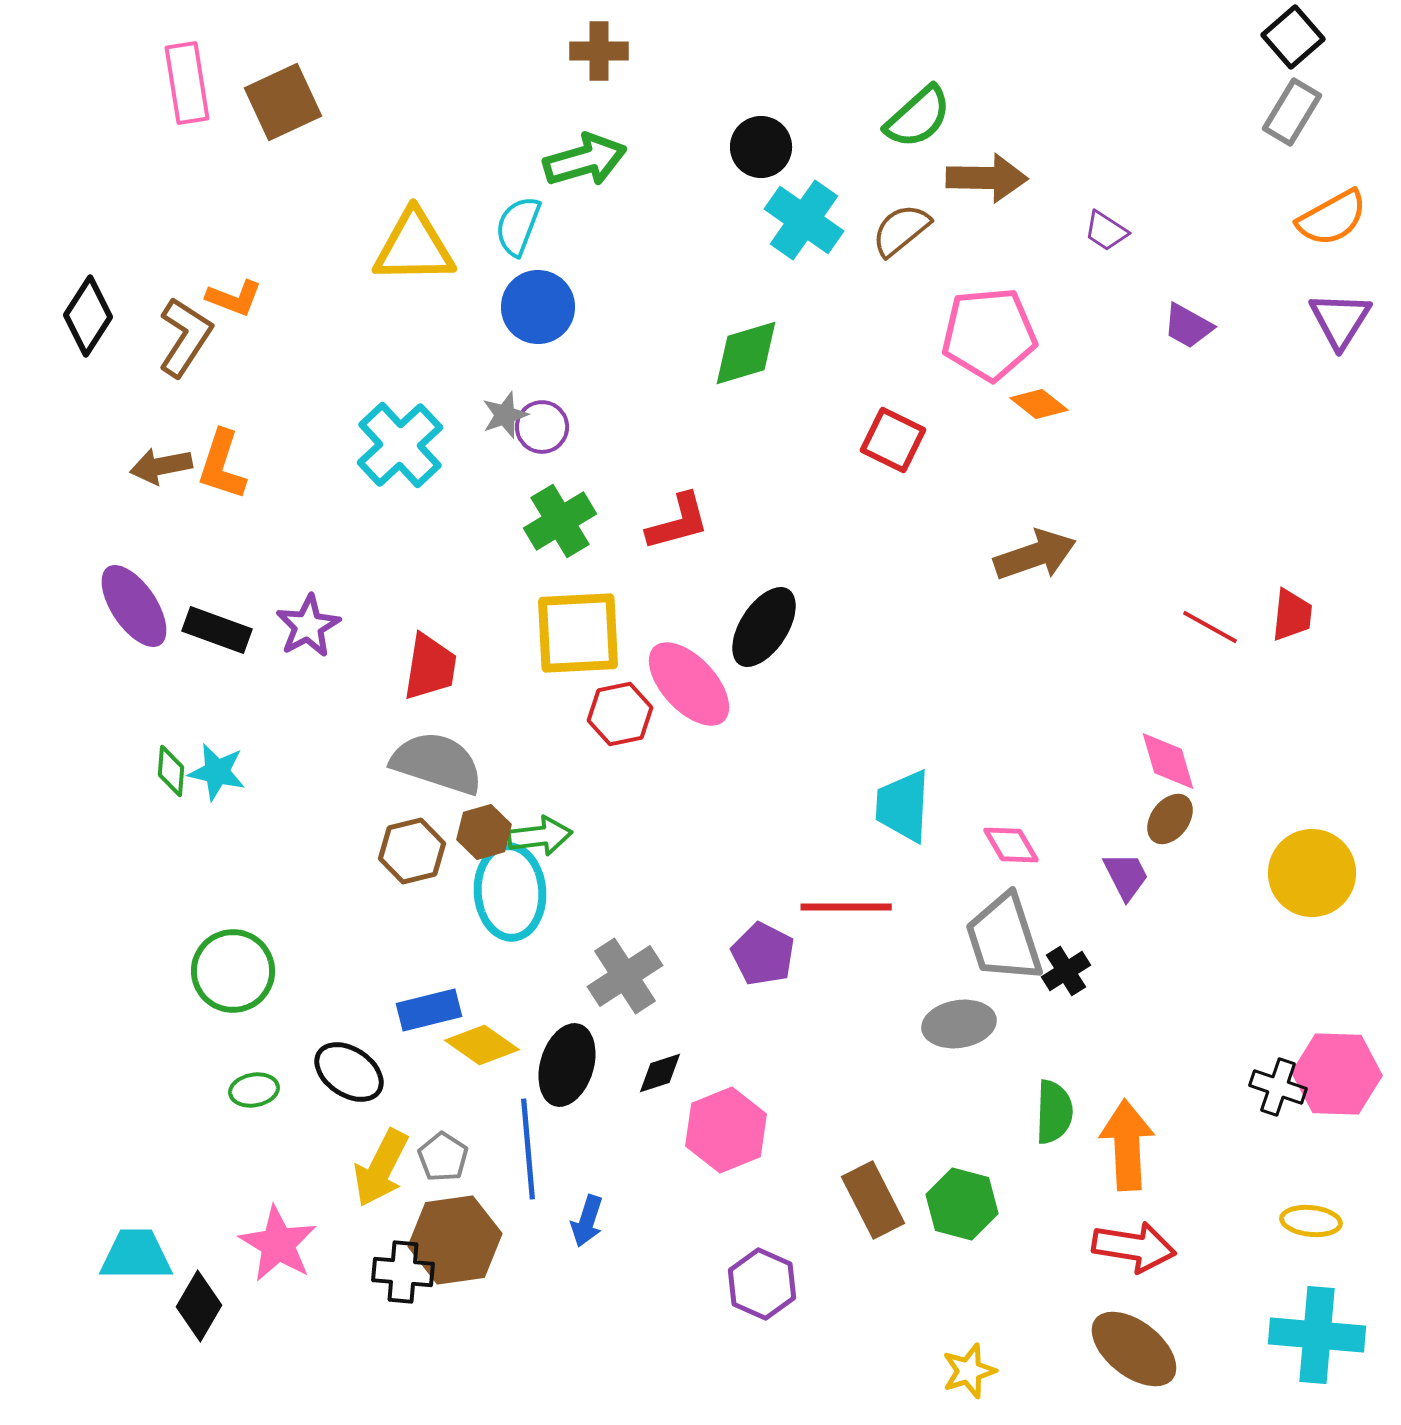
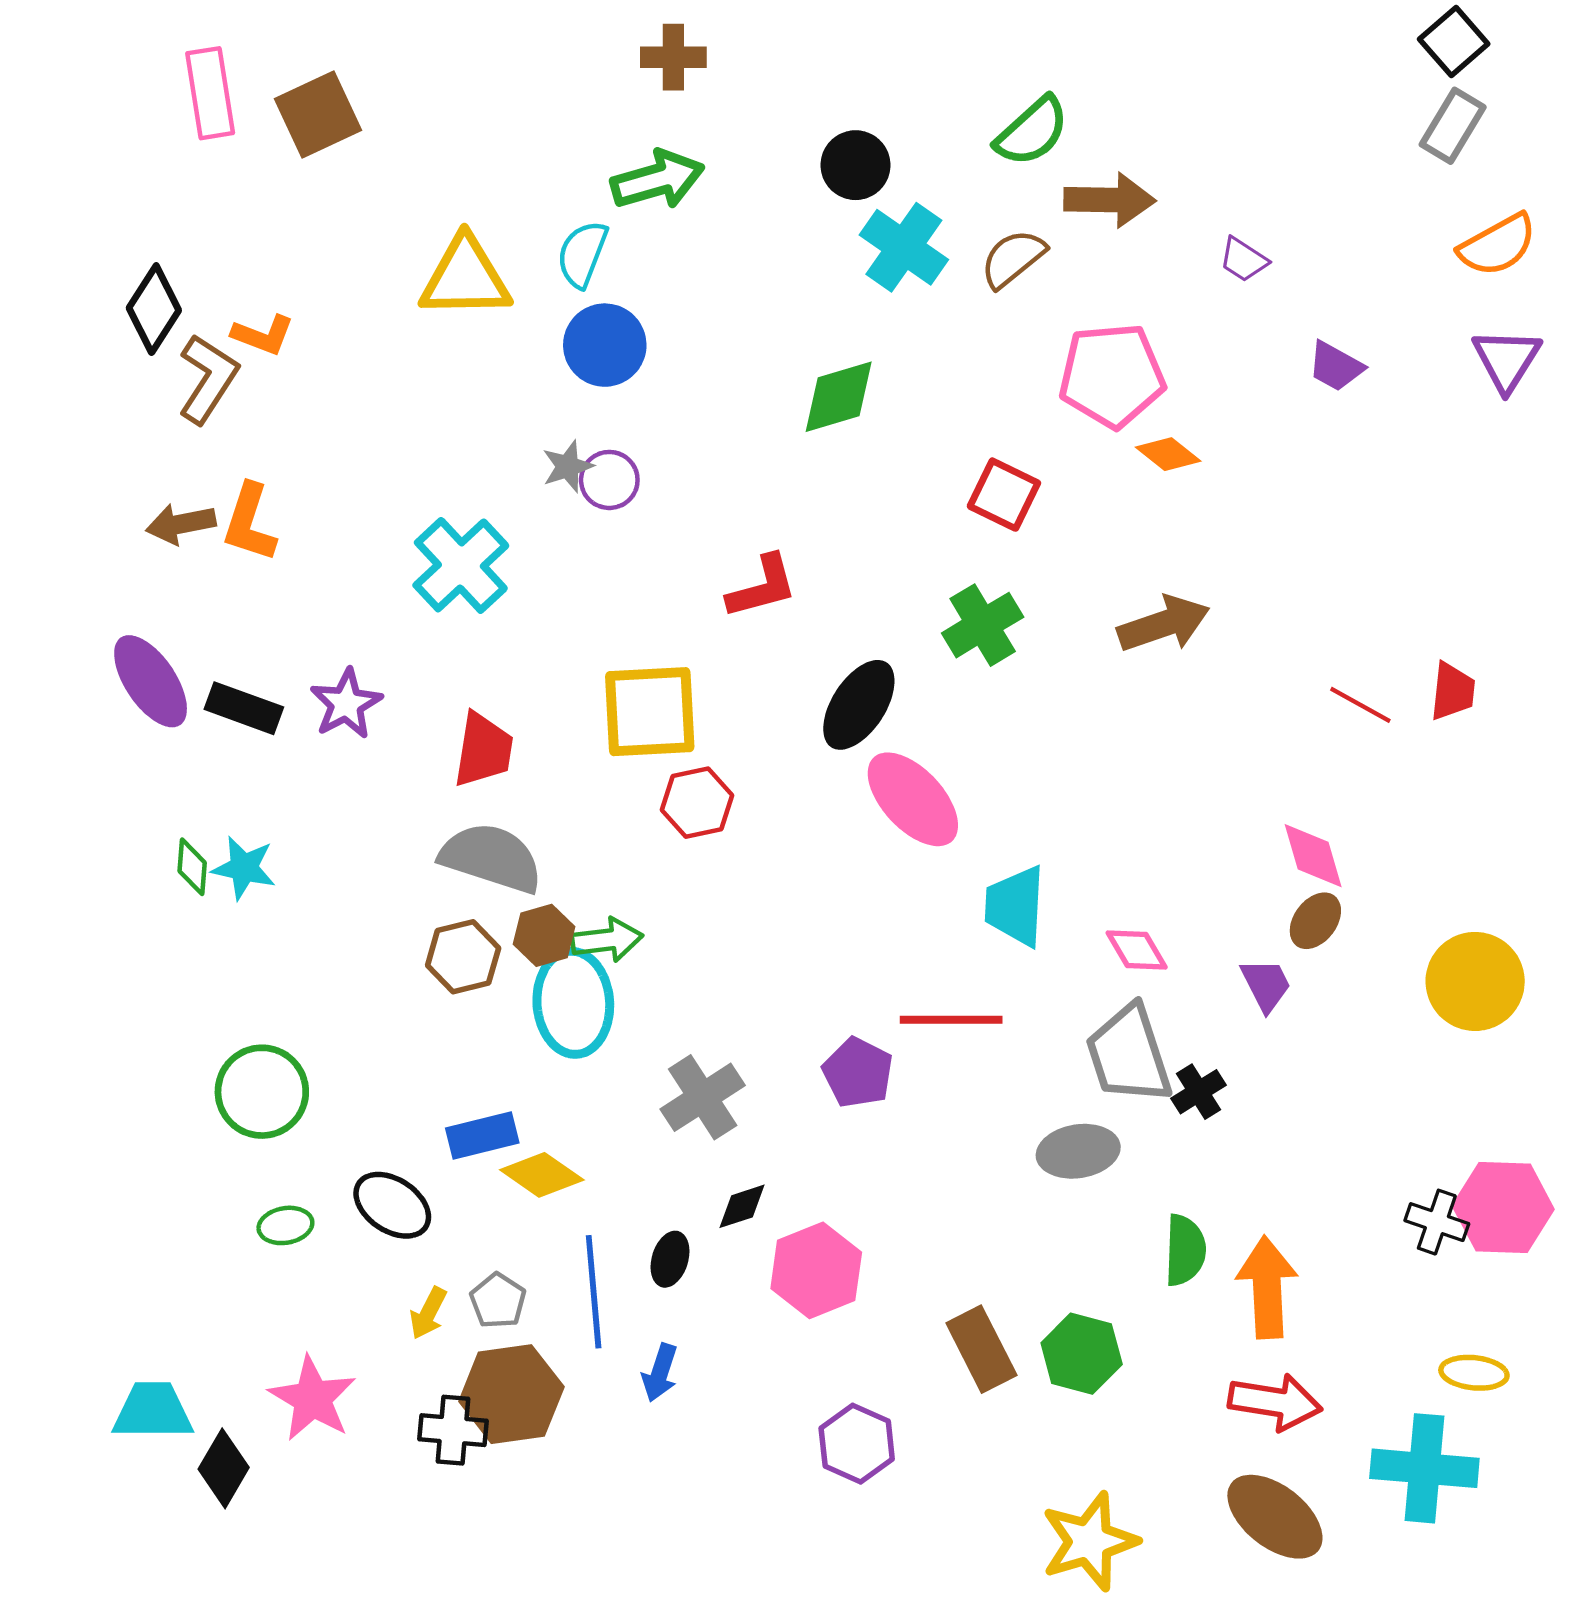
black diamond: (88, 316) -> (154, 309), moved
cyan cross: (400, 445) -> (461, 565), moved
green cross: (560, 521) -> (983, 625), moved
pink ellipse: (689, 684) -> (913, 799), moved
black ellipse: (567, 1065) -> (670, 1259), moved, size x0.6
yellow arrow: (381, 1168) -> (428, 1313), size x0.6
cyan cross: (1317, 1335) -> (1424, 1468), moved
yellow star: (969, 1371) -> (1089, 1541), size x1.6

